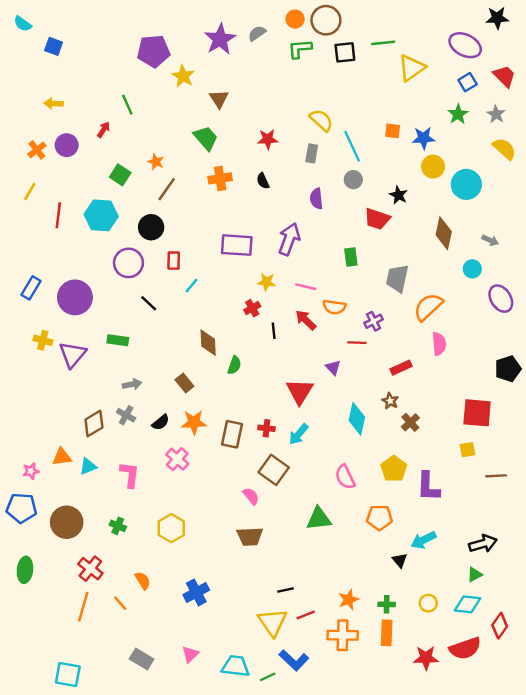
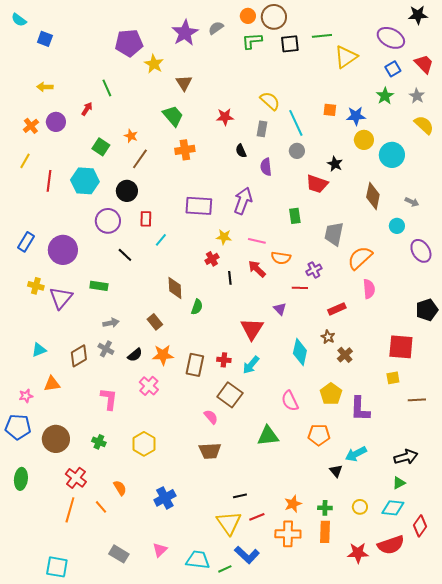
black semicircle: (263, 181) -> (241, 151), moved
cyan triangle: (88, 466) -> (39, 350), moved

